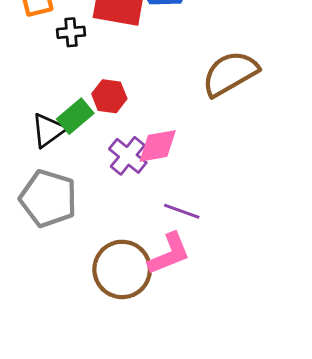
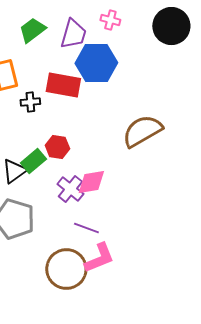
purple line: (182, 211) -> (86, 228), moved

